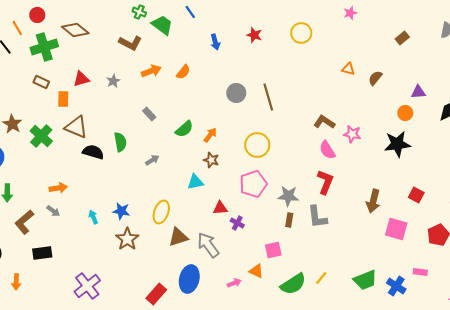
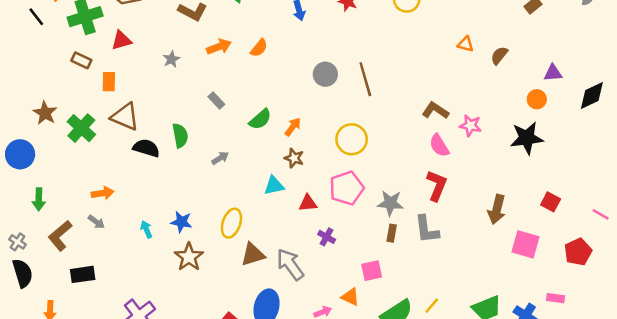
red triangle: (81, 79) -> (121, 40), moved
red triangle: (220, 208) -> (308, 203), moved

